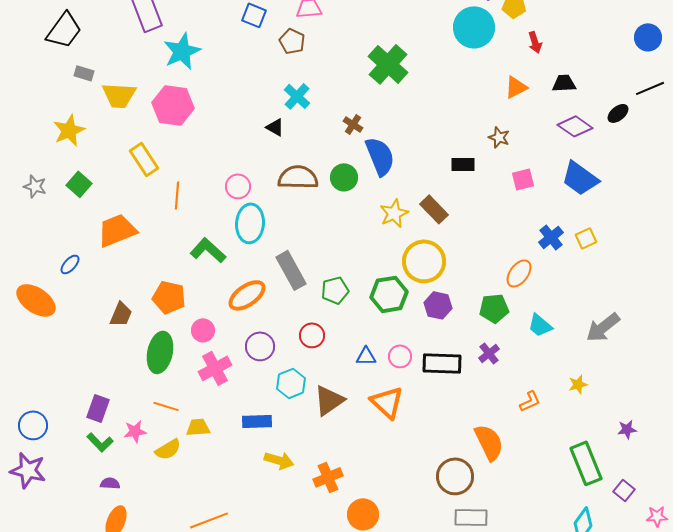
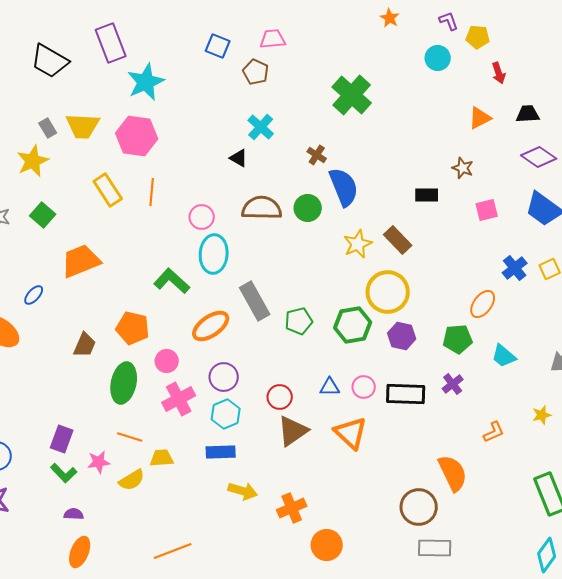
cyan circle: (474, 27) -> (438, 58), size x0.6
black trapezoid: (64, 30) -> (50, 61), moved, turned 84
gray rectangle: (84, 73) -> (48, 128), moved, turned 42
orange line: (177, 195) -> (152, 192), moved
red circle: (312, 335) -> (280, 397), moved
cyan hexagon: (291, 383) -> (226, 414), moved

